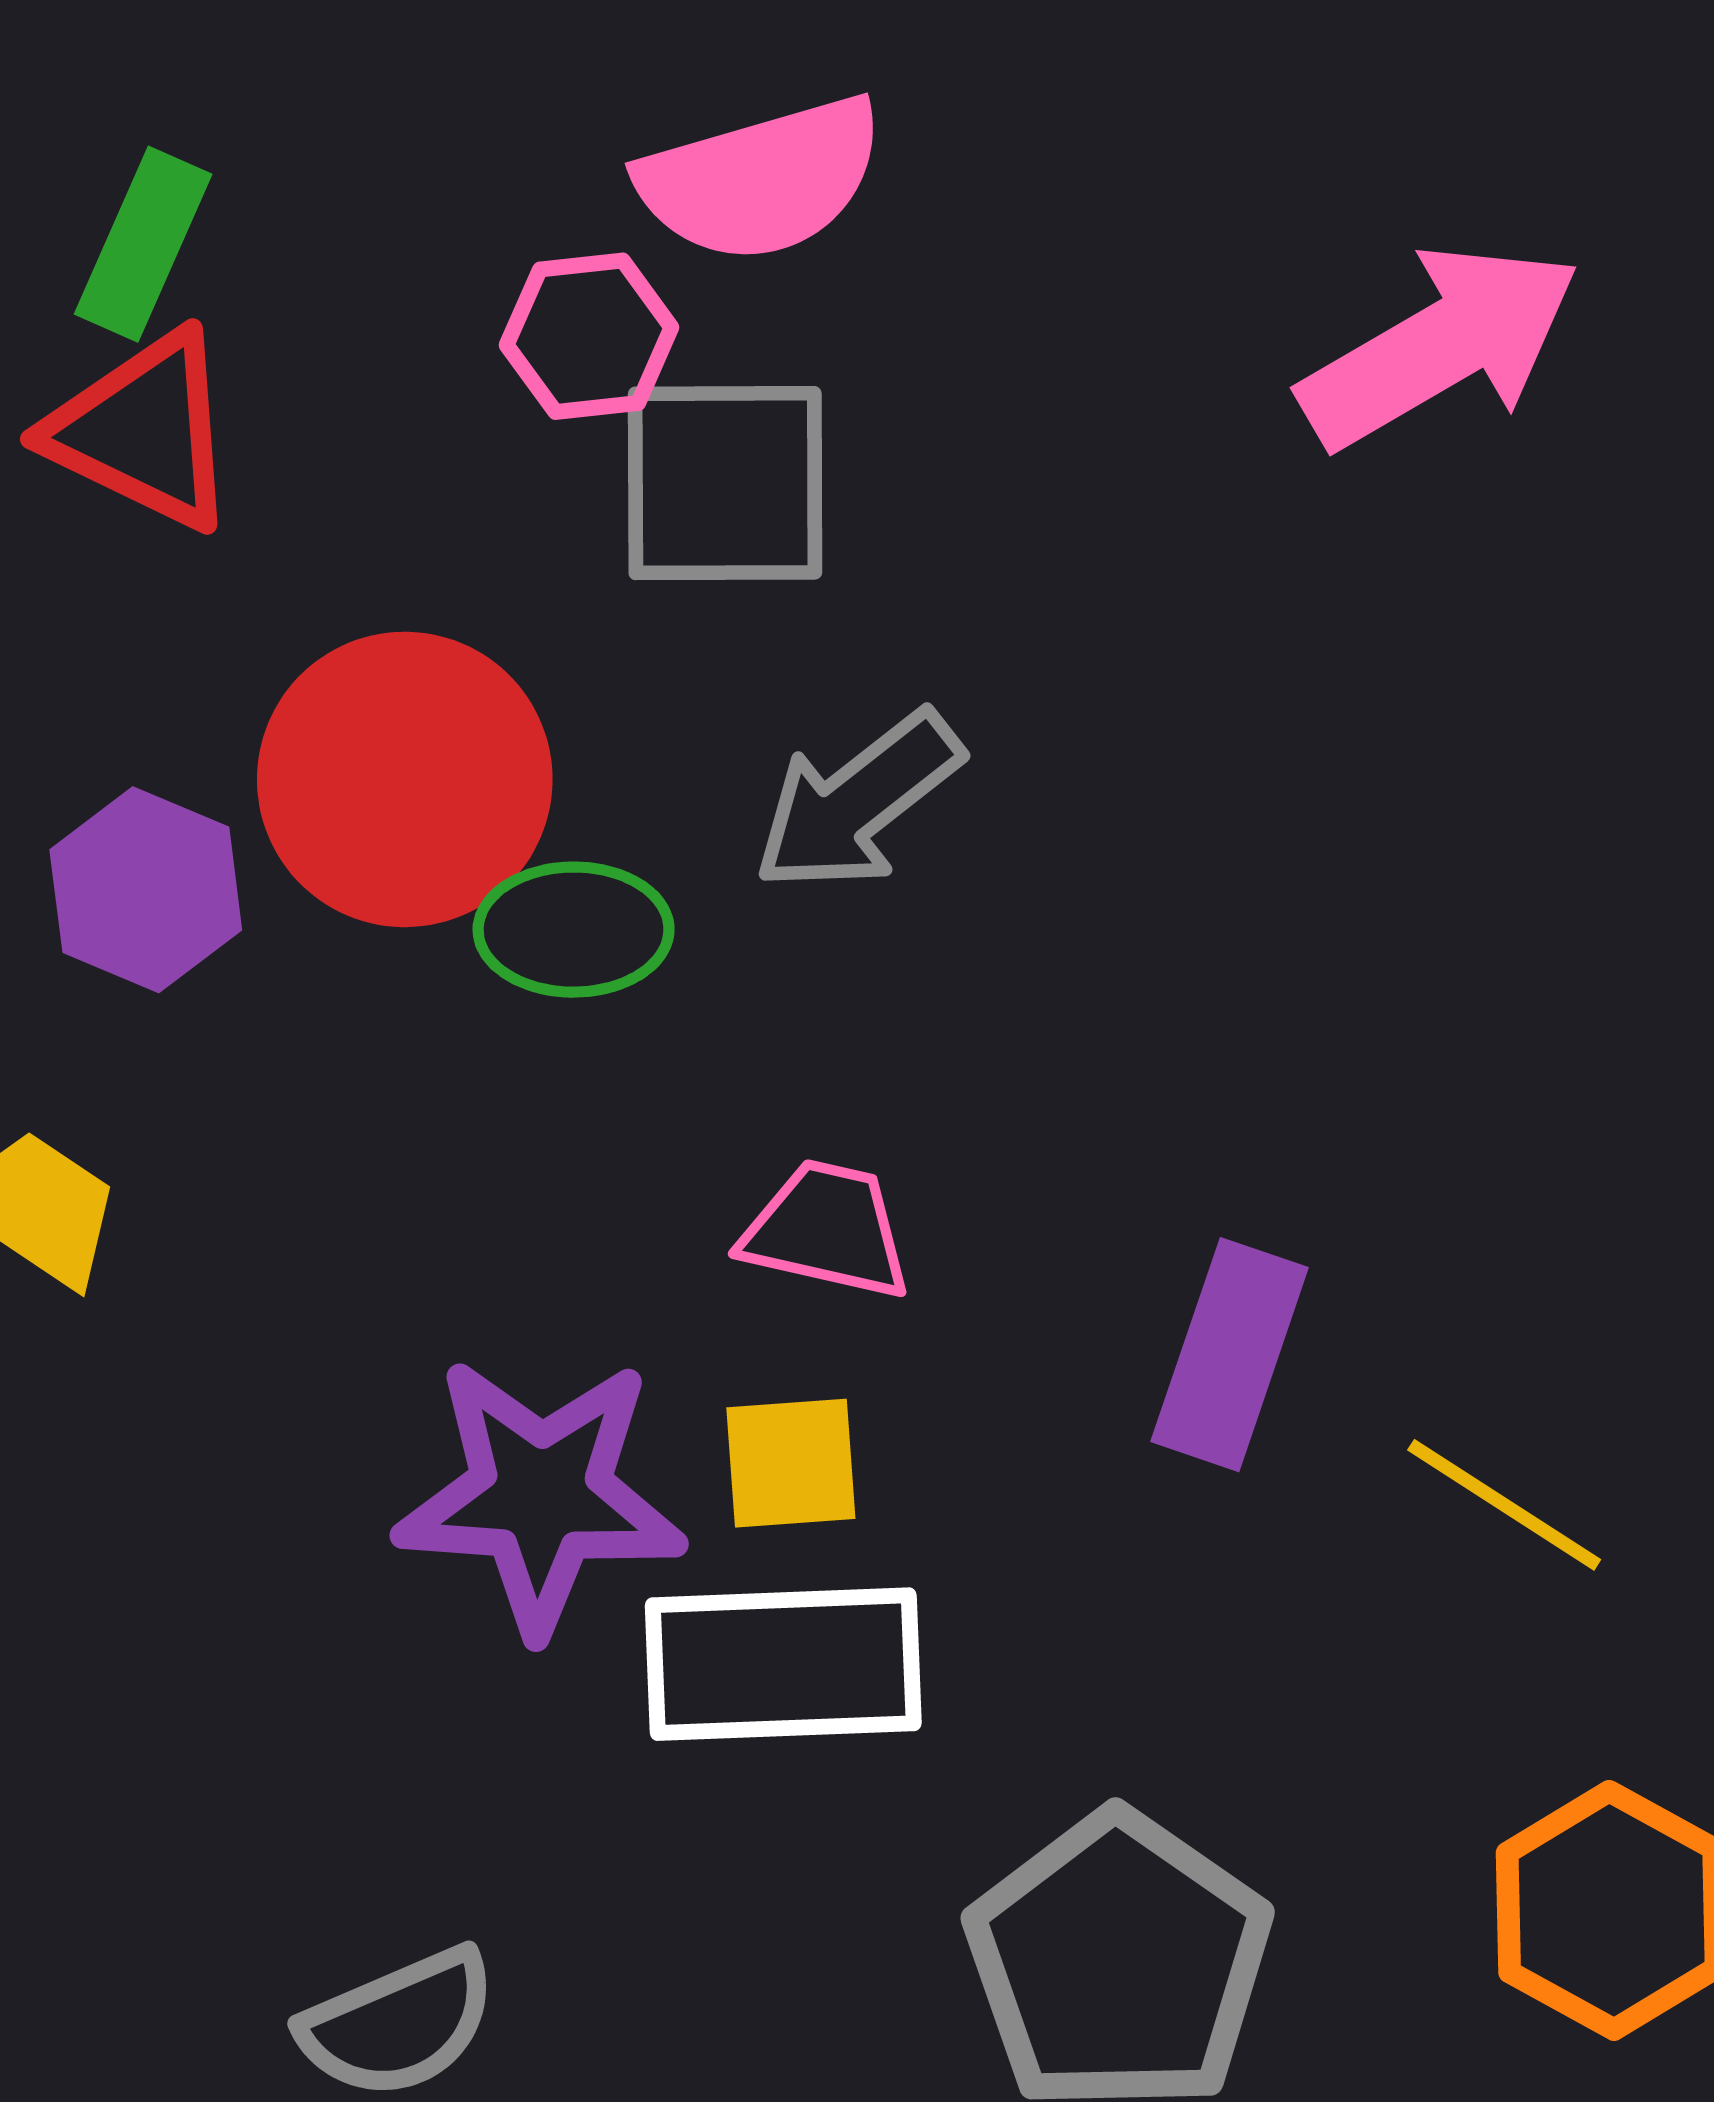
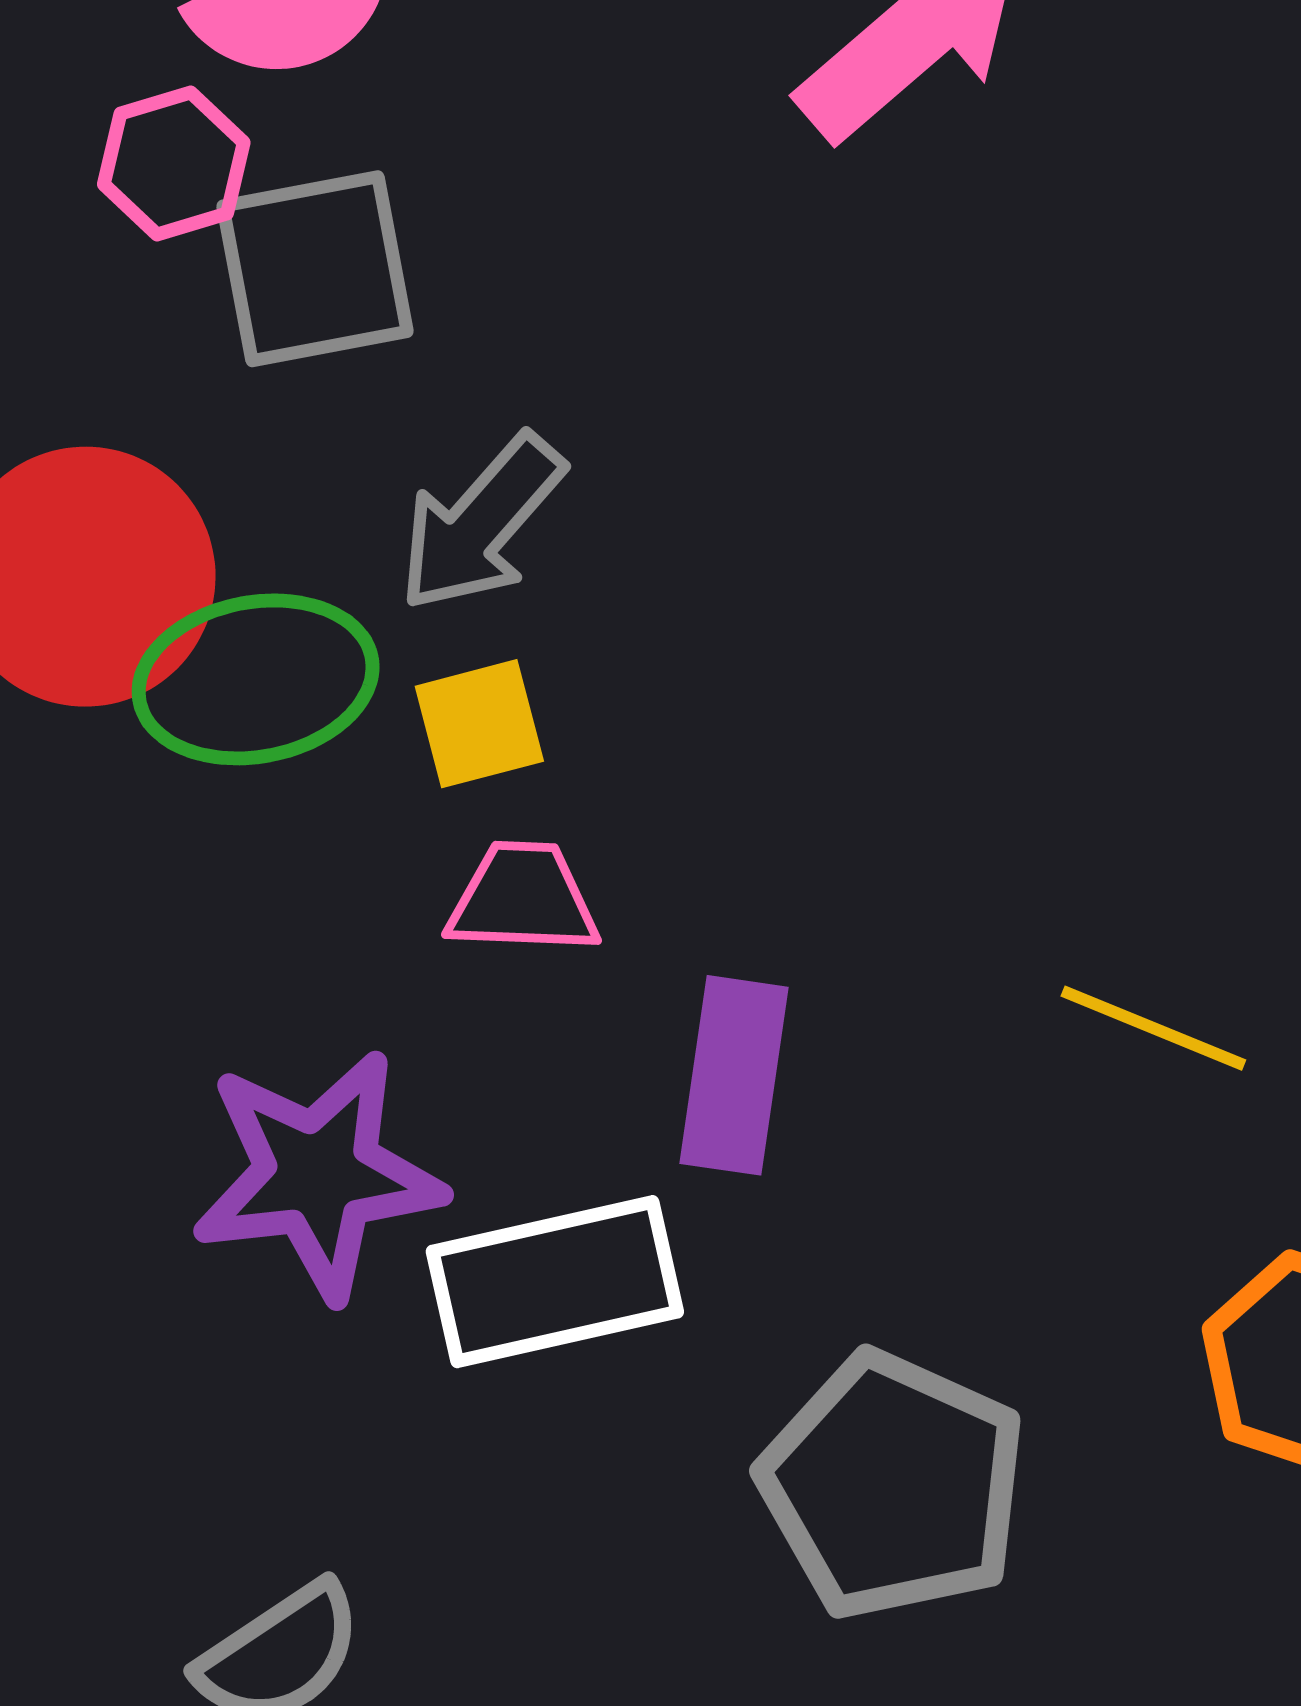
green ellipse: (574, 930) -> (256, 679), size x1.4
purple rectangle: (1230, 1355) -> (734, 1075), moved
yellow square: (791, 1463) -> (479, 724), moved

